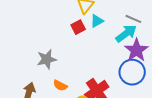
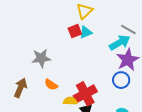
cyan triangle: (97, 21) -> (86, 32), moved
blue circle: (132, 72) -> (121, 80), size x0.7

